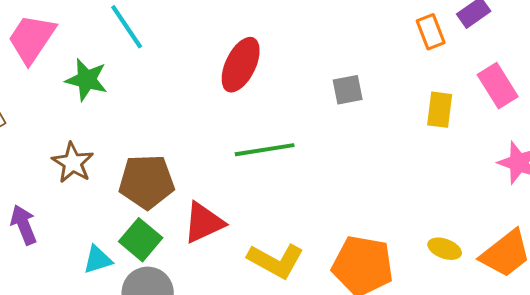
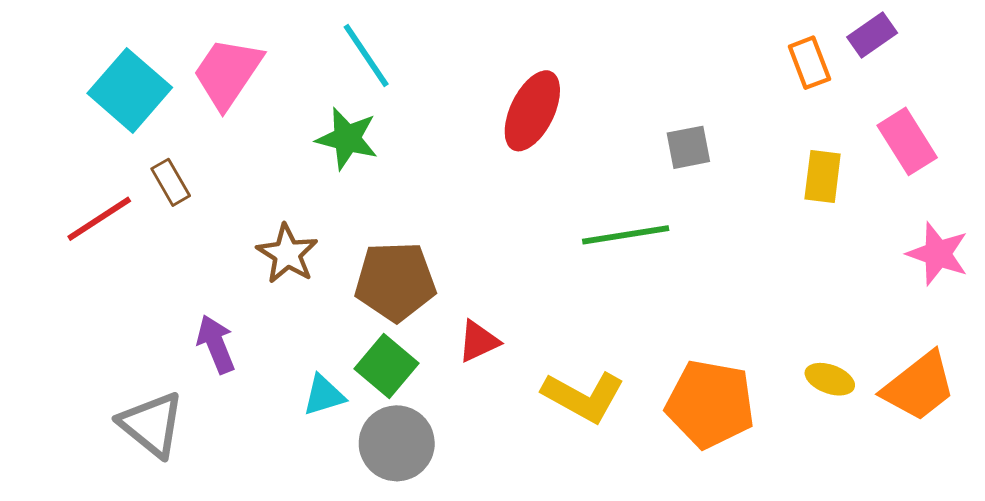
green star: (87, 80) -> (347, 139), moved
green line: (265, 150) -> (626, 235), moved
red triangle: (204, 223) -> (478, 341), size x0.7

